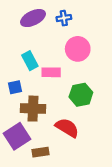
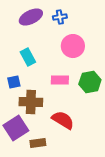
pink rectangle: (51, 72) -> (60, 80), moved
green hexagon: (81, 95) -> (90, 82), moved

